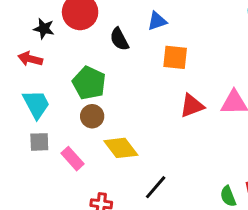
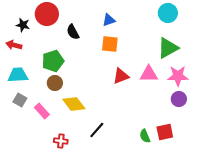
blue triangle: (157, 21) -> (109, 20), moved
green pentagon: (89, 83) -> (53, 61), turned 30
cyan trapezoid: (36, 104) -> (18, 75), turned -65
gray square: (39, 142) -> (20, 100), turned 32

